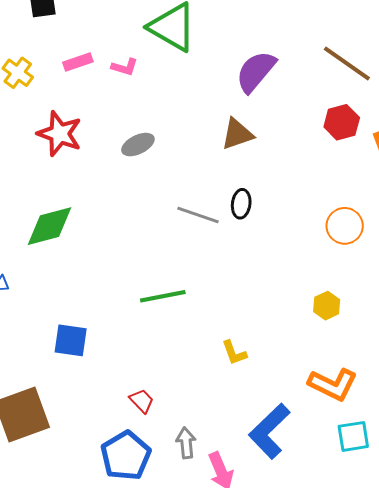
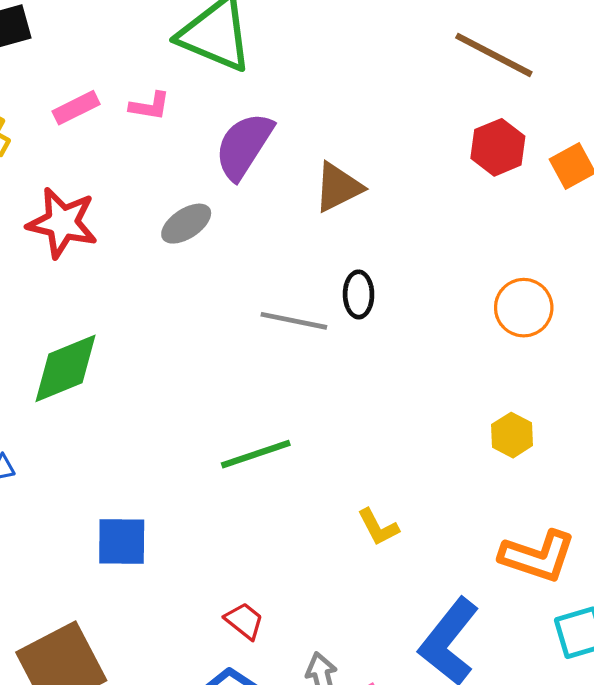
purple semicircle: (256, 72) -> (244, 146), moved

